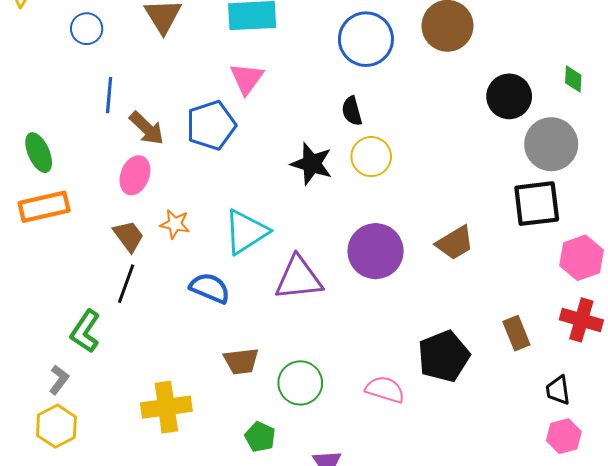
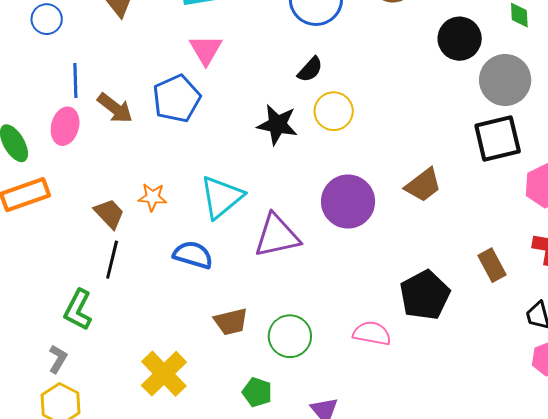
black semicircle: (352, 111) -> (310, 70), turned -116
pink ellipse: (135, 175) -> (65, 126), moved
yellow cross: (166, 407) -> (164, 374), turned -30

